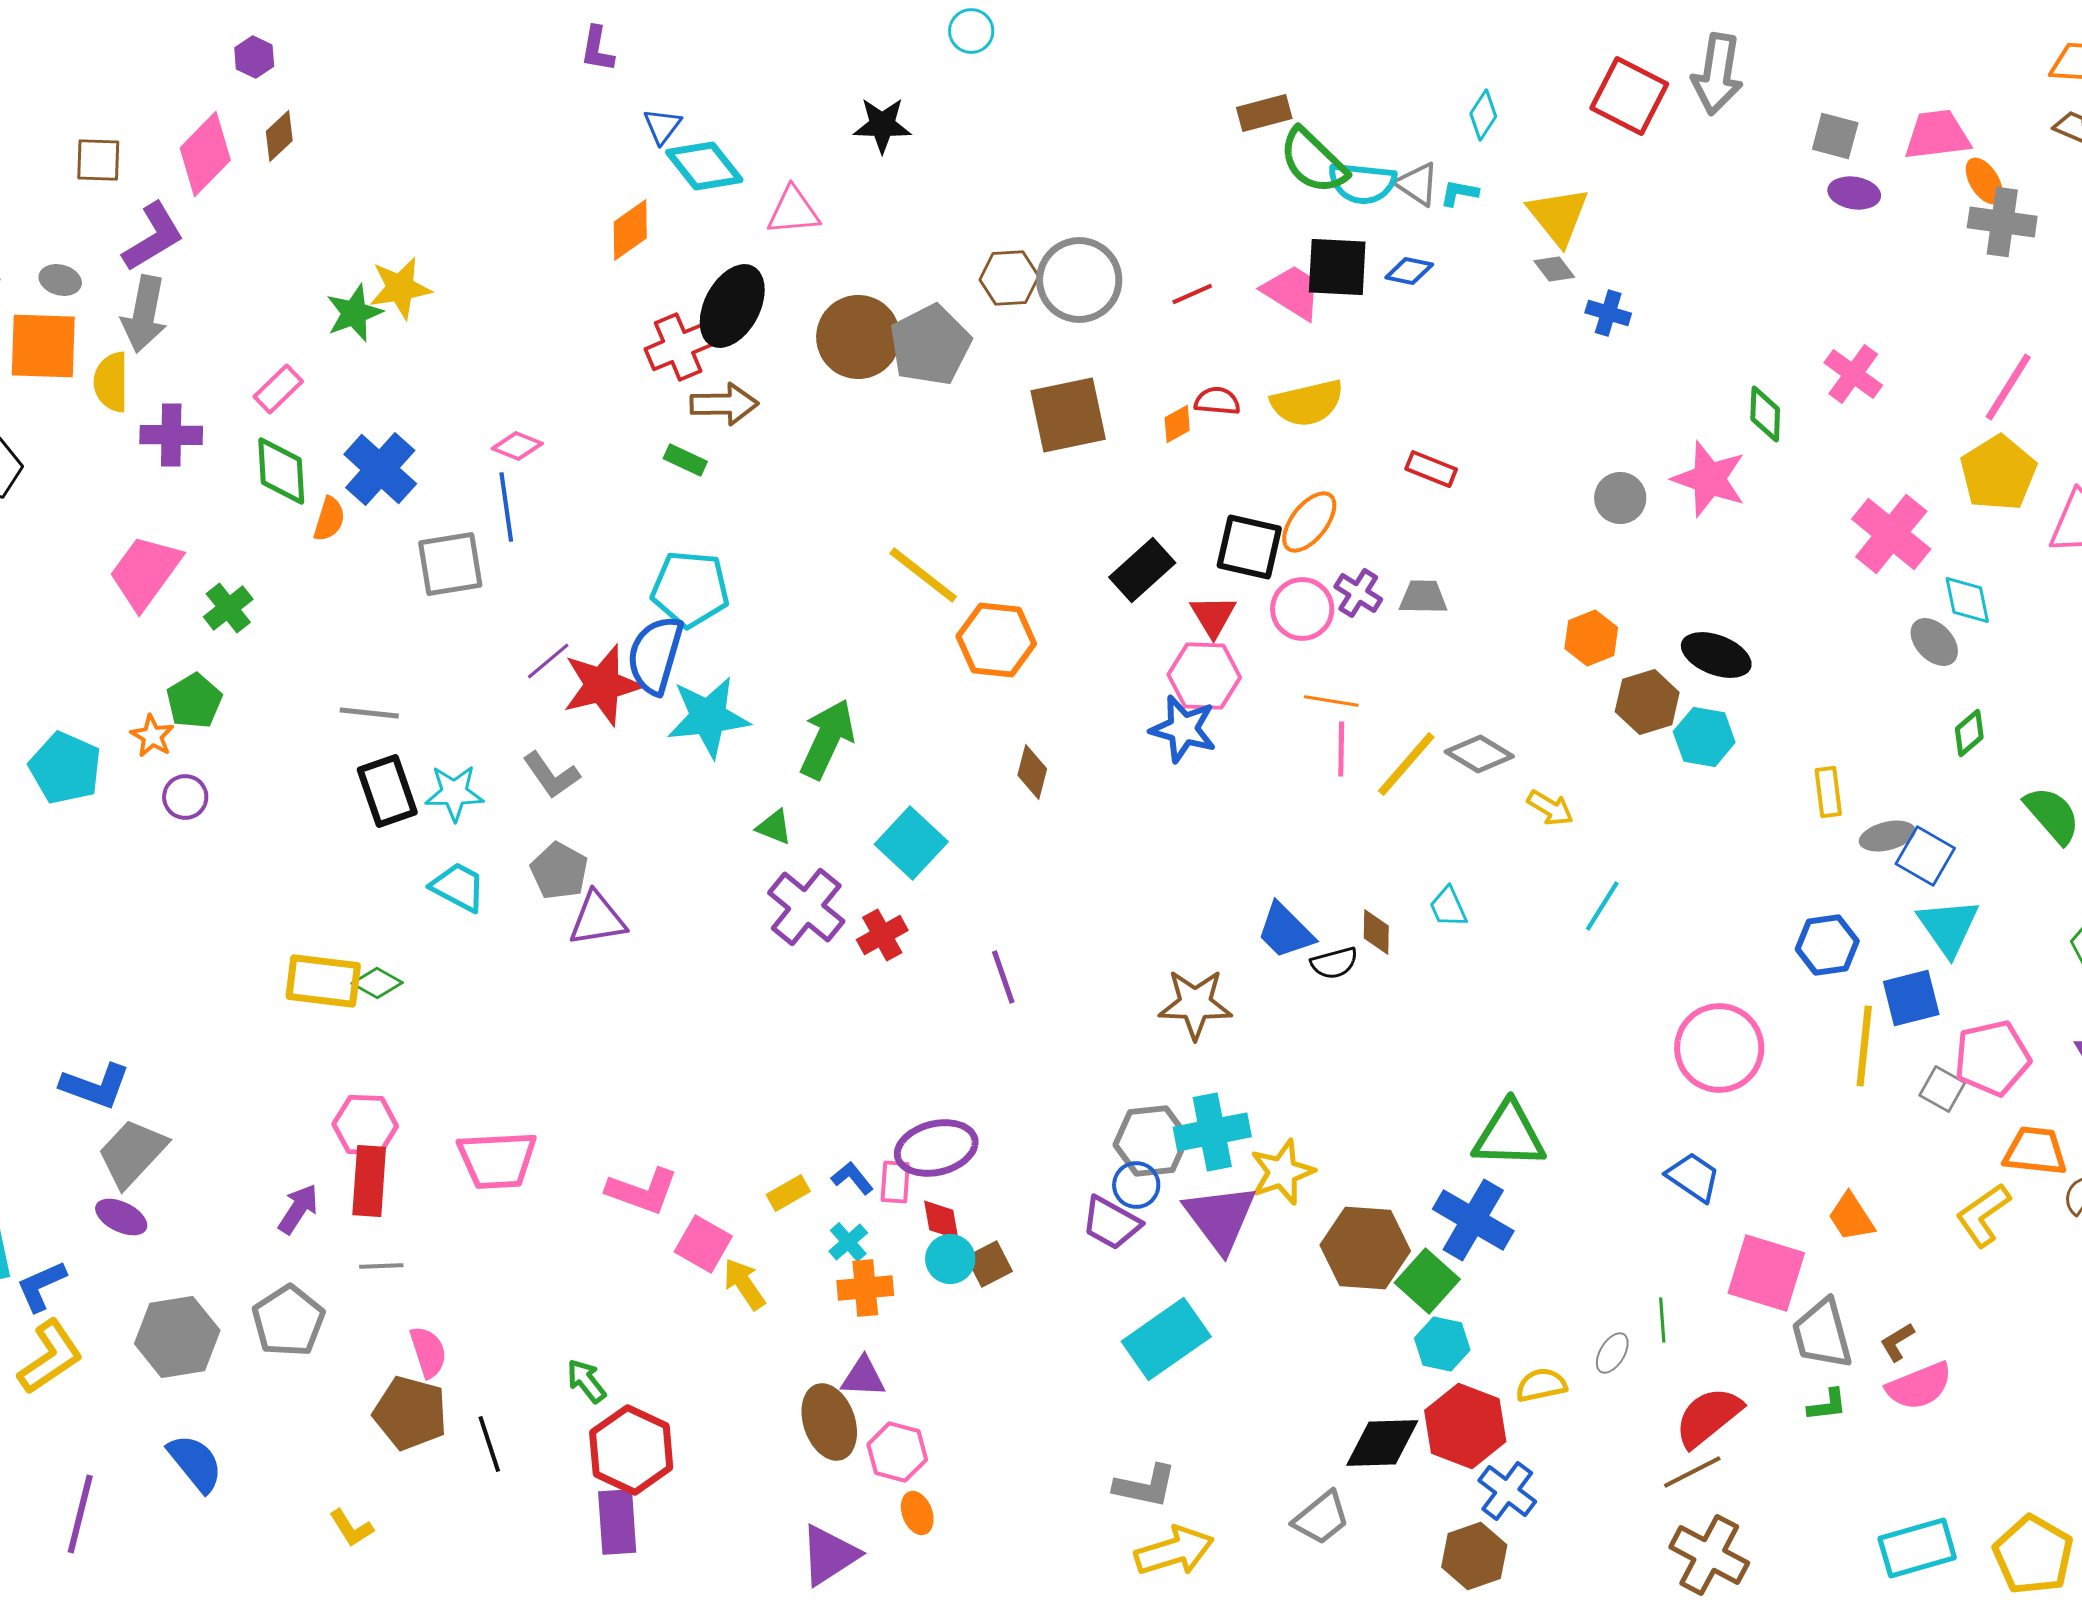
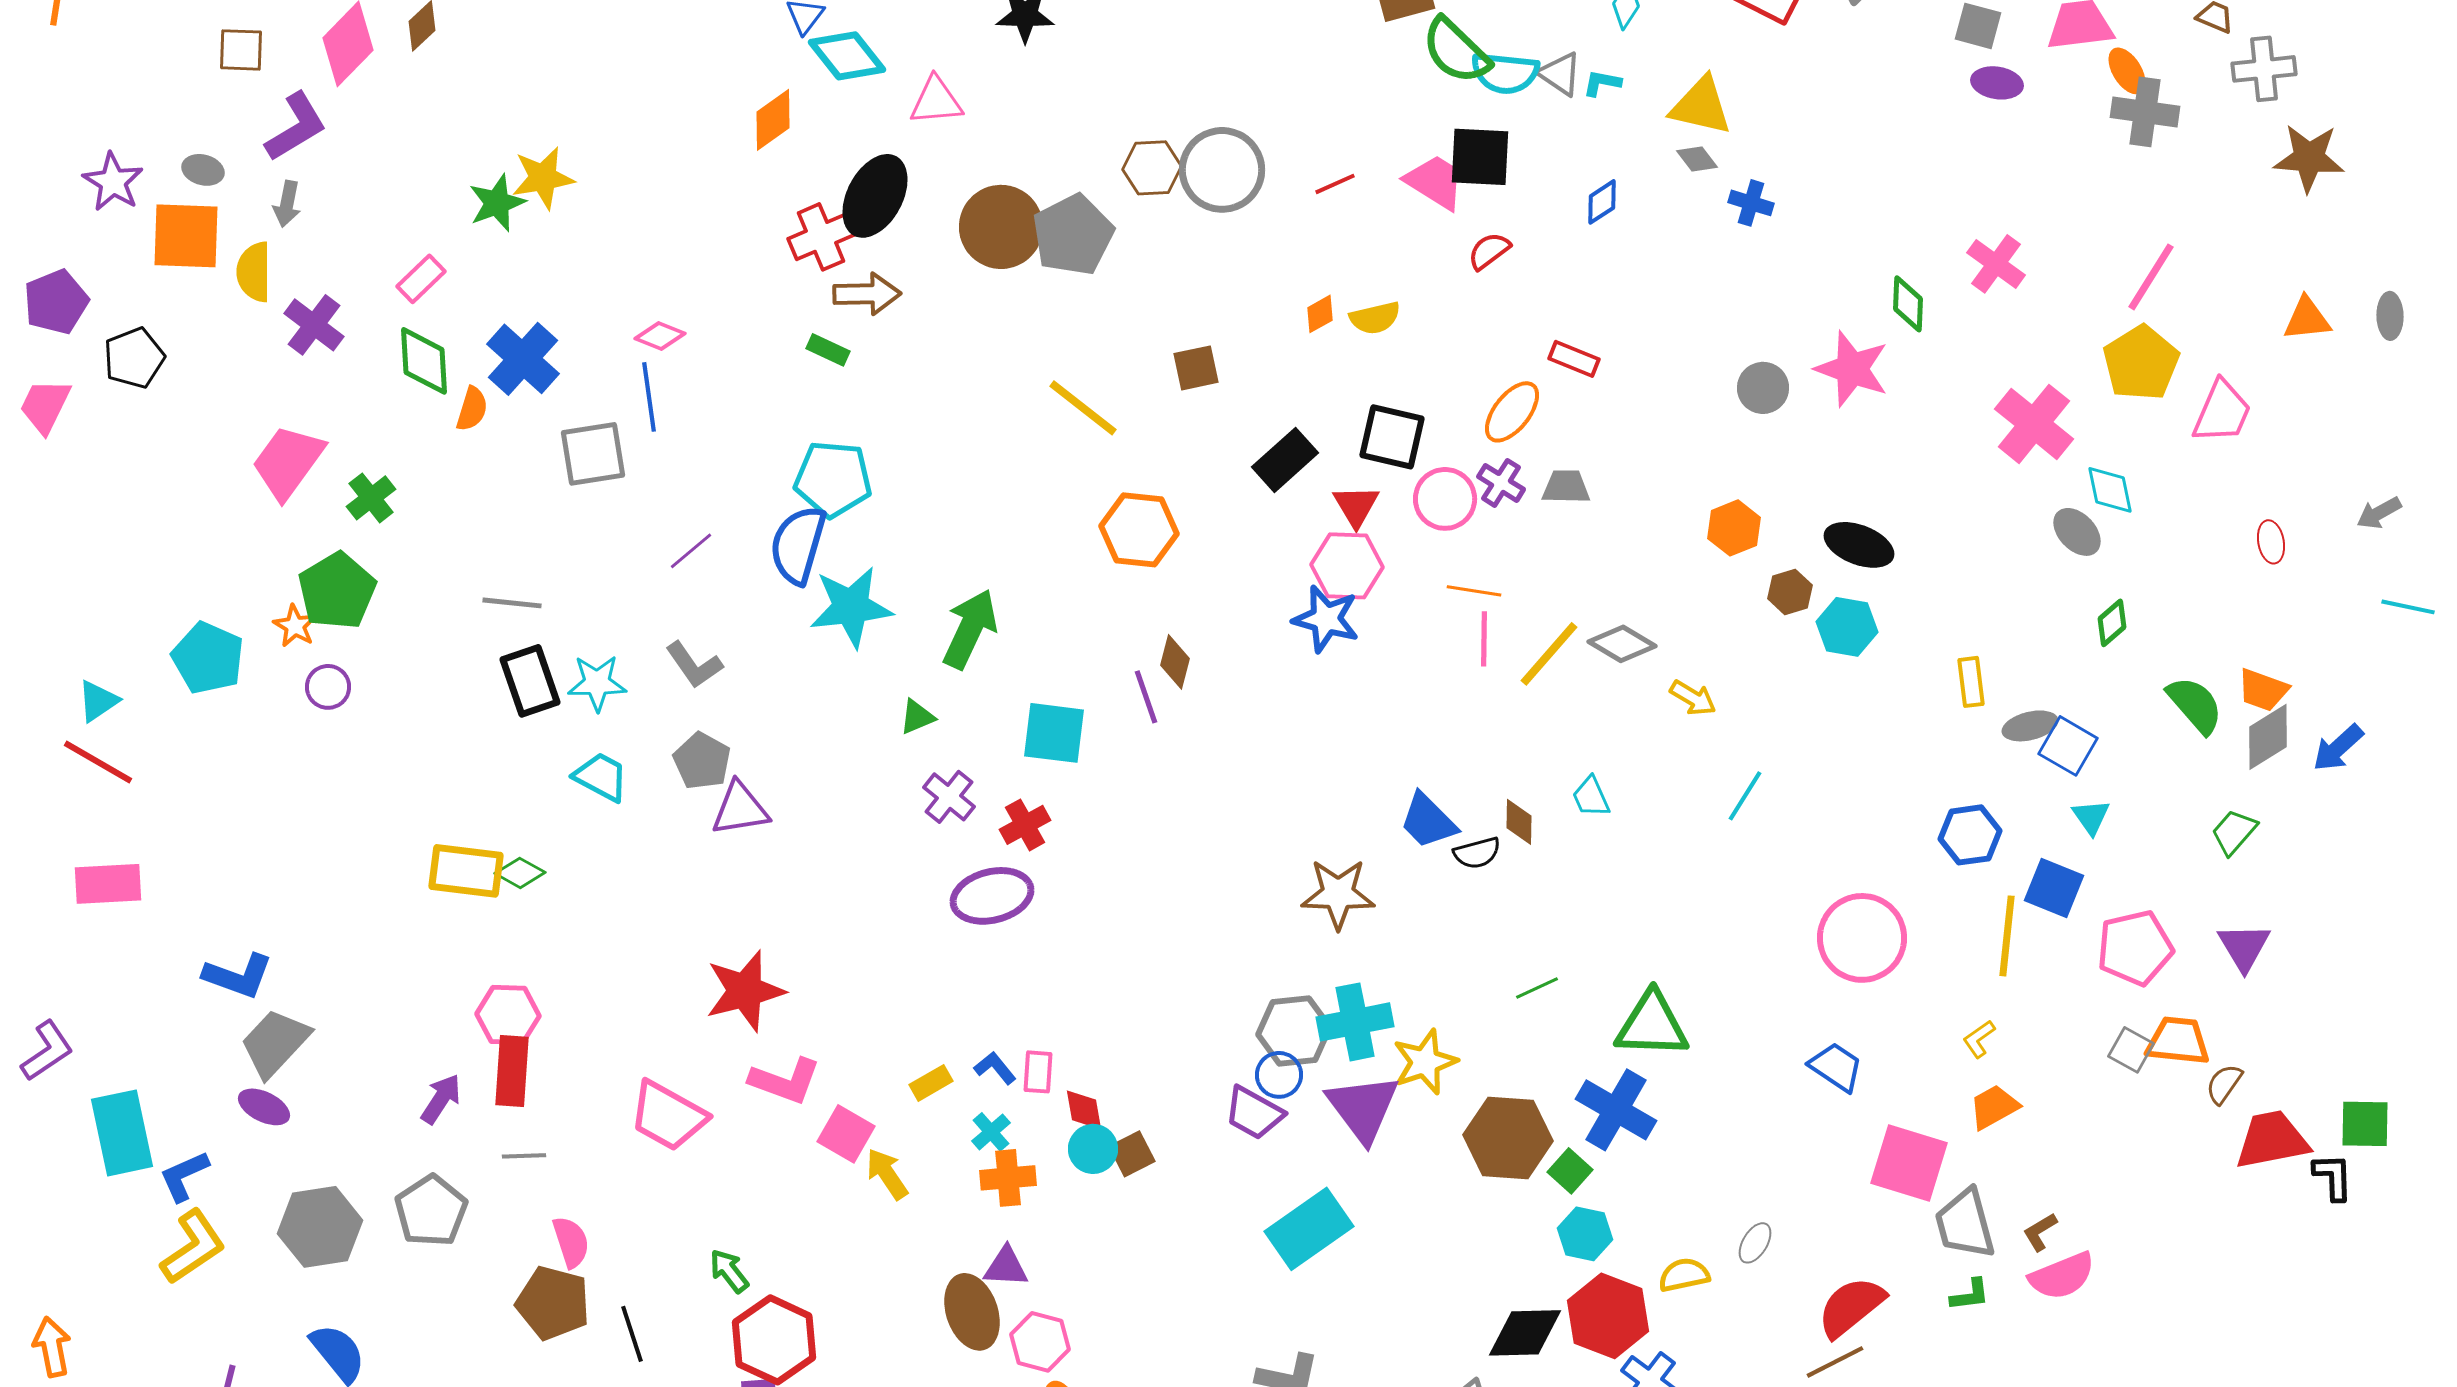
yellow triangle: (1558, 216) -> (1701, 106), turned -38
blue diamond: (1409, 271) -> (1602, 202), moved, turned -45
gray arrow: (144, 314) -> (287, 204), size x0.6
red semicircle: (1217, 401) -> (1489, 251), moved, turned -42
yellow semicircle: (1307, 403) -> (1375, 318), moved, size x0.7
brown square: (1068, 415) -> (1196, 368), moved, size x0.6
purple cross: (171, 435) -> (314, 325), turned 36
orange ellipse: (1309, 522) -> (1512, 412), moved
yellow line: (923, 575) -> (1083, 408), moved
red star: (602, 685) -> (745, 991), moved
green pentagon: (194, 701) -> (337, 591), size x1.4
brown hexagon: (1647, 702) -> (1790, 592), size x0.7
green triangle: (774, 827) -> (917, 717), turned -45
cyan square: (911, 843) -> (1054, 733), turned -36
purple cross: (806, 907) -> (949, 797), size x0.7
cyan triangle: (1948, 927) -> (2091, 817), size x0.6
purple line: (1003, 977) -> (1146, 697), moved
blue square: (1911, 998) -> (2054, 888), turned 36
gray square: (1942, 1089) -> (2131, 1050), moved
purple ellipse: (936, 1148) -> (992, 896), moved
pink trapezoid: (497, 1160) -> (668, 1116), moved, turned 32
yellow L-shape: (1983, 1215) -> (1979, 1039), moved, size x0.6
orange trapezoid: (1851, 1217) -> (1994, 1107), turned 94
green square: (1427, 1281) -> (1570, 1171), size x0.7
green line: (1662, 1320) -> (1537, 988), moved, turned 69

